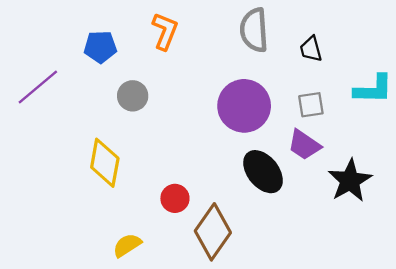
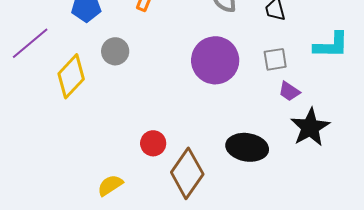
purple trapezoid: (304, 145) -> (289, 91), moved, size x0.7
yellow diamond: (105, 163) -> (71, 76), moved, turned 33
black ellipse: (263, 172) -> (247, 147), moved, turned -42

